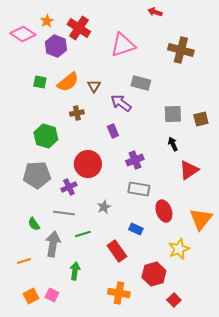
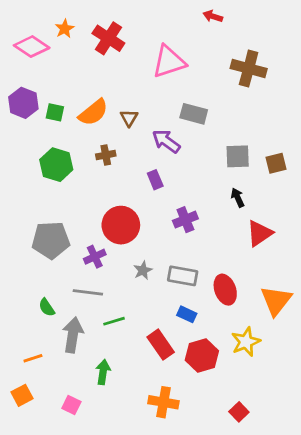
purple hexagon: (56, 46) -> (23, 103), moved
green hexagon: (46, 136) -> (56, 165), moved
gray rectangle: (139, 189) -> (183, 276), moved
gray star: (104, 207) -> (143, 270), moved
red hexagon: (154, 274) -> (202, 356), moved
orange square: (31, 296) -> (22, 395), moved

